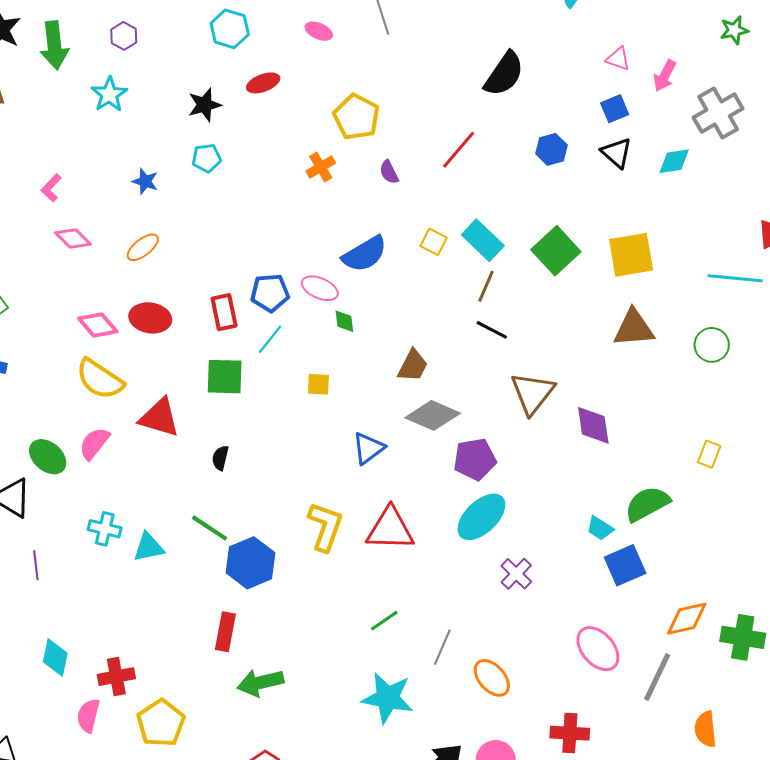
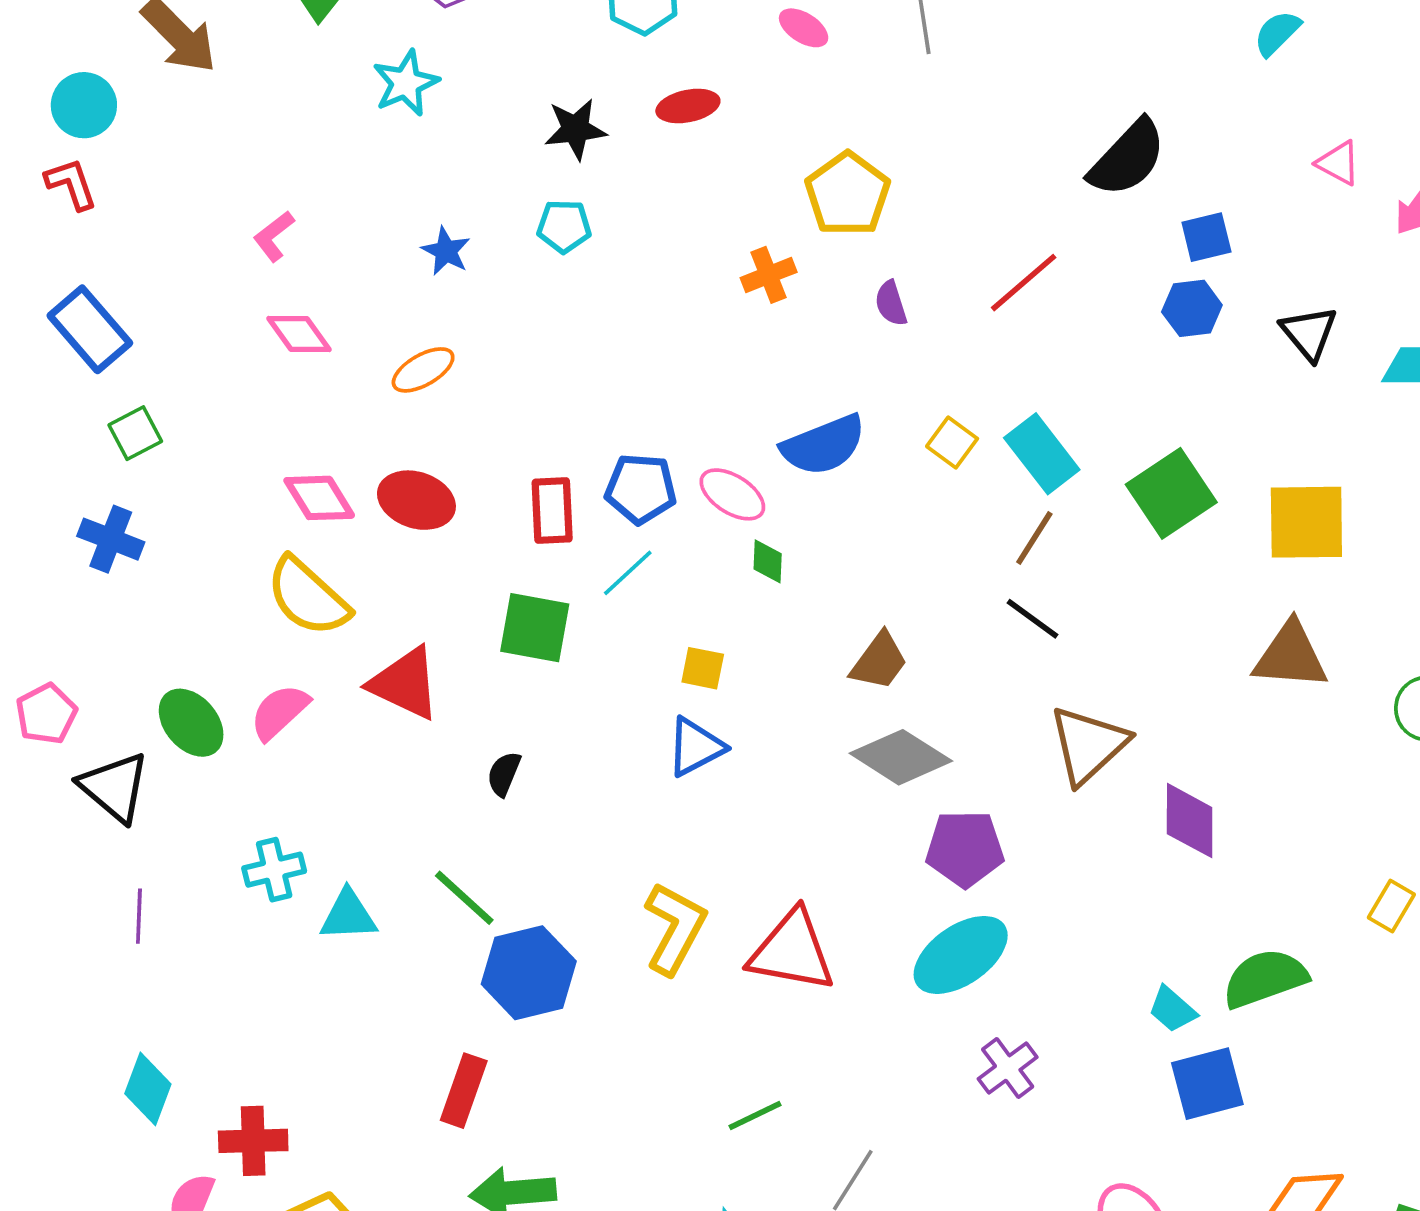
blue square: (615, 109) -> (1206, 237), moved
blue triangle: (368, 448) -> (695, 747), moved
cyan cross: (105, 529) -> (274, 870), turned -36

